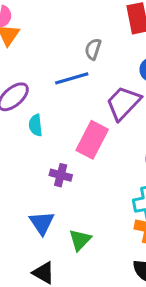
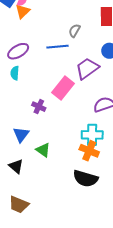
cyan semicircle: (36, 125) -> (15, 73), moved
green triangle: (80, 240) -> (43, 150), turned -49

